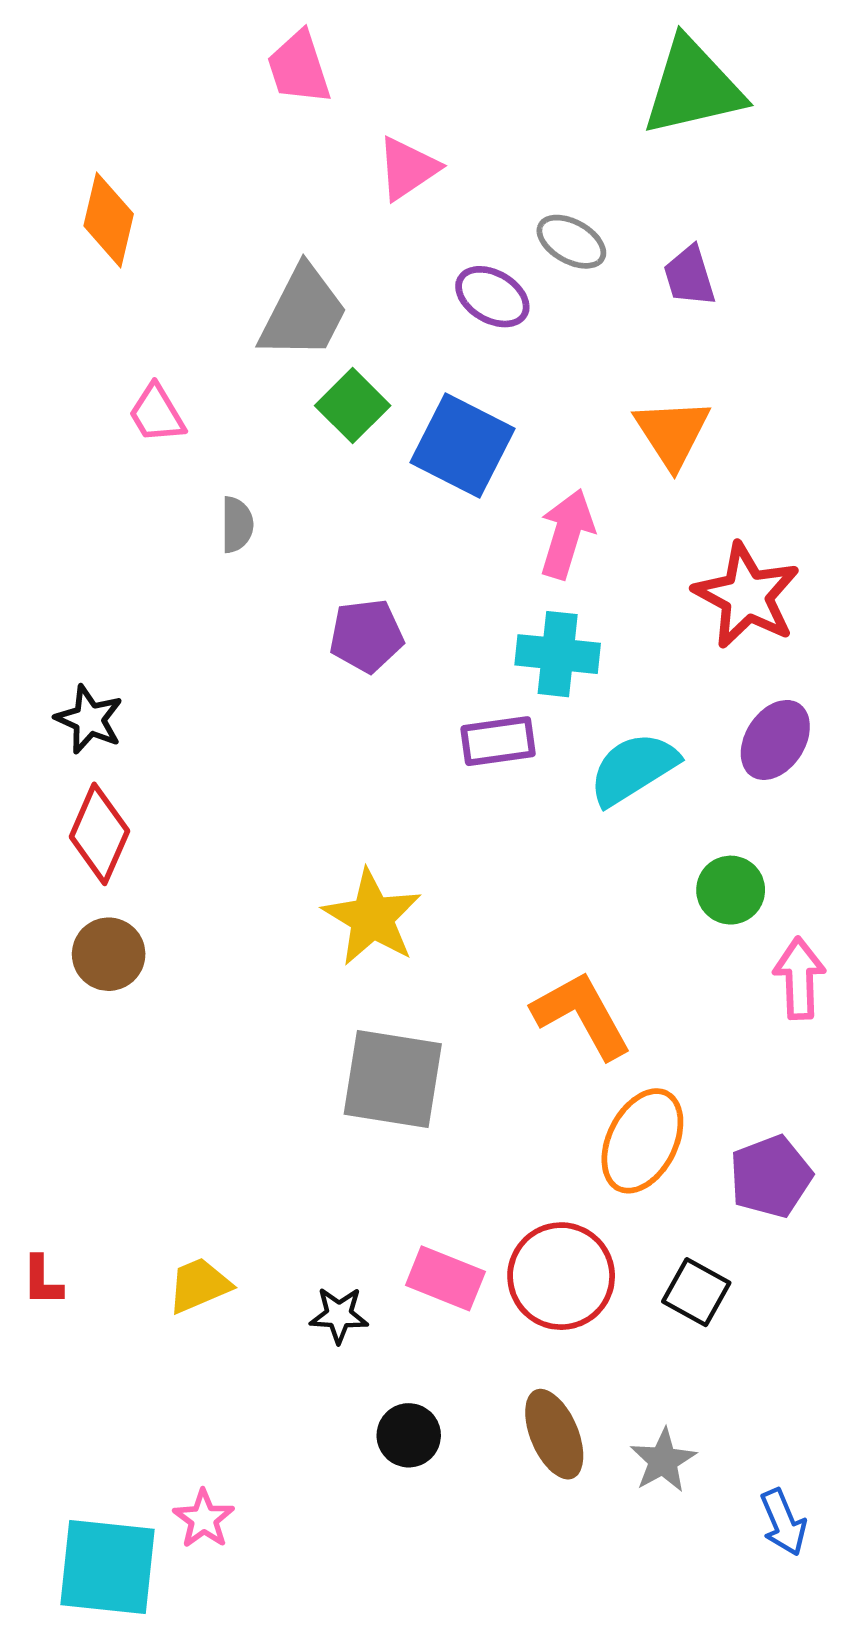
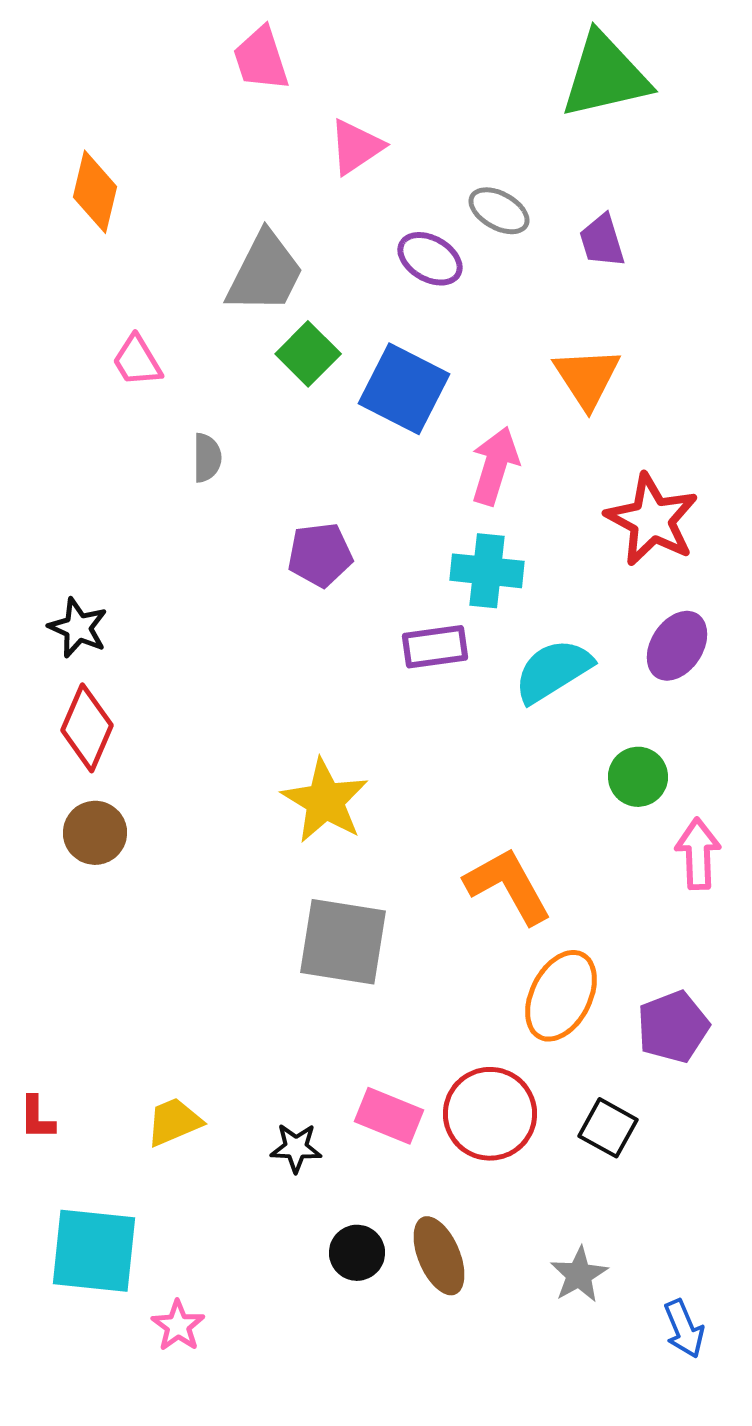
brown ellipse: (554, 1434) -> (439, 1256), moved
cyan square: (107, 1567) -> (94, 1251), moved

